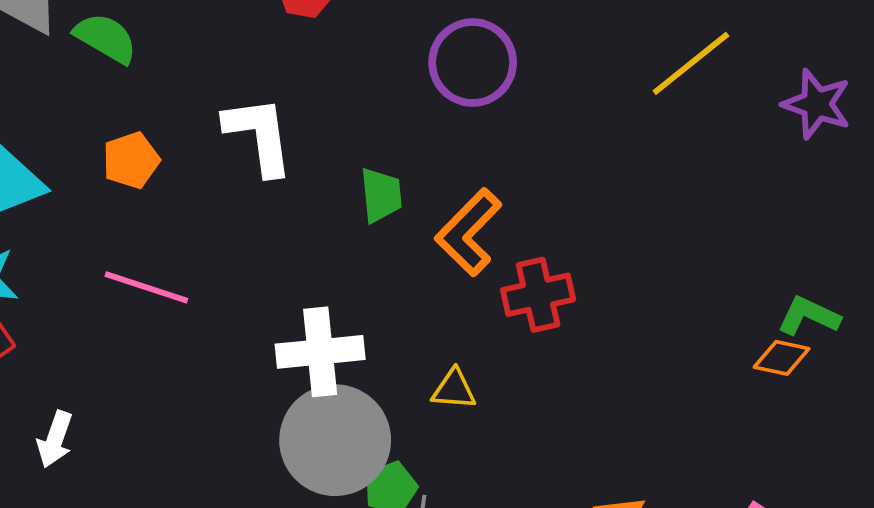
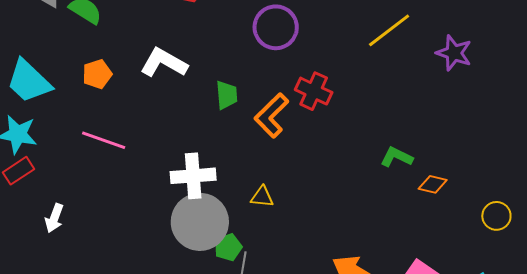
white L-shape: (259, 135) -> (164, 63), turned -54
red cross: (538, 295) -> (314, 91), moved, turned 36
green L-shape: (809, 316) -> (397, 157), moved

